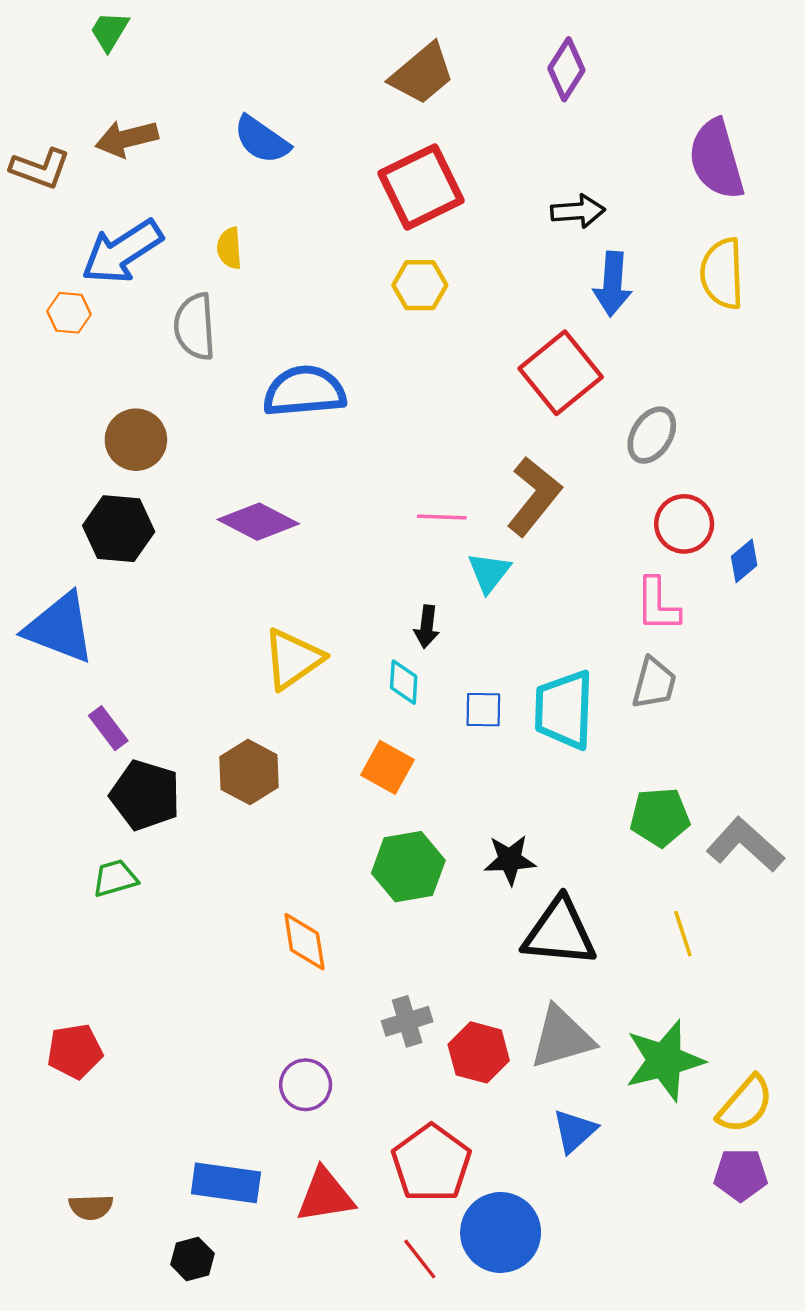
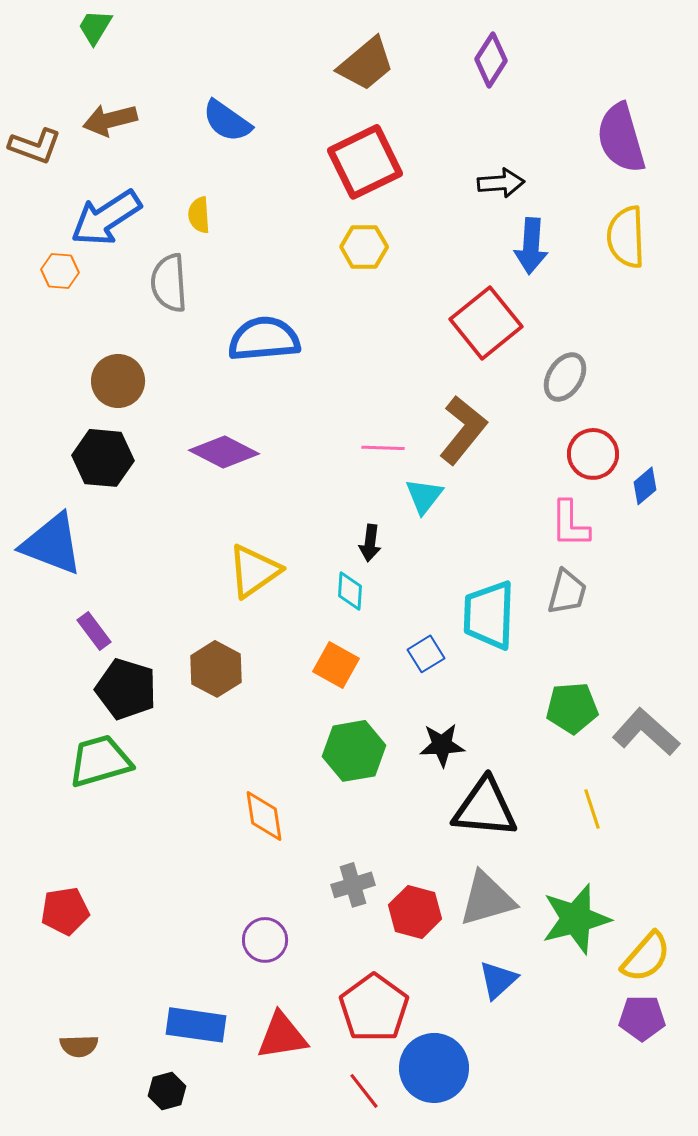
blue square: (483, 710) -> (426, 654), moved, turned -33
green trapezoid: (115, 878) -> (100, 761), size x1.6

